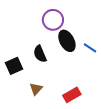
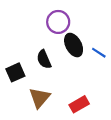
brown triangle: (36, 89) -> (40, 98), size x1.5

